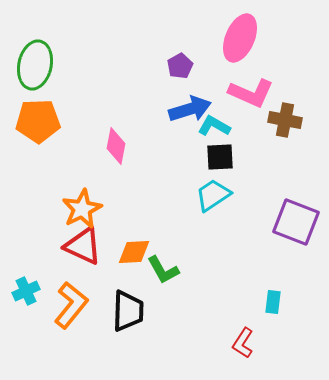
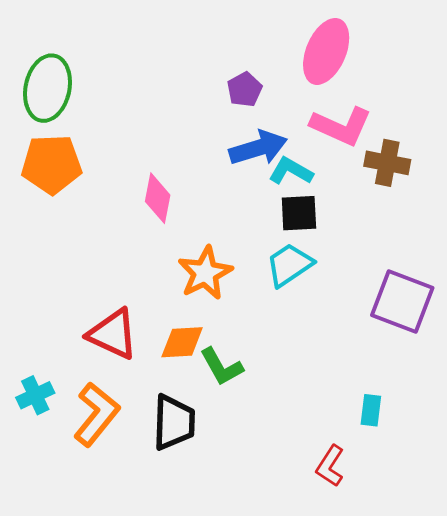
orange star: (82, 209) -> (205, 273), moved

